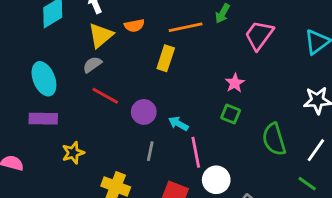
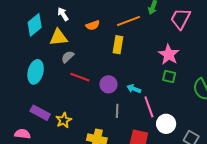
yellow triangle: (101, 35) -> (58, 37), moved, turned 42
cyan ellipse: (44, 79) -> (36, 72), turned 45
pink star: (235, 83) -> (169, 55), size x1.5
purple rectangle: (43, 119) -> (40, 113), moved, turned 36

